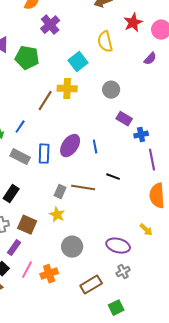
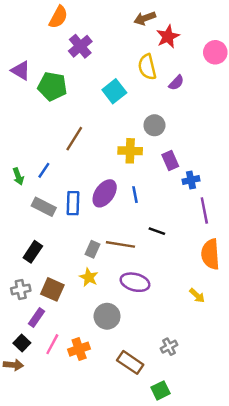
red star: (133, 23) -> (168, 36), moved
purple semicircle: (150, 59) -> (176, 83), moved
yellow cross: (67, 89) -> (130, 151), moved
purple rectangle: (124, 119) -> (170, 161), turned 35
purple ellipse: (118, 246) -> (135, 282), moved
brown rectangle: (91, 285) -> (130, 362), turned 65

